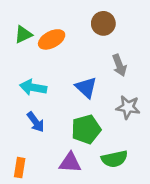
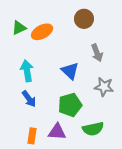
cyan arrow: (33, 87) -> (27, 71), turned 70
orange rectangle: (20, 168) -> (32, 136), moved

